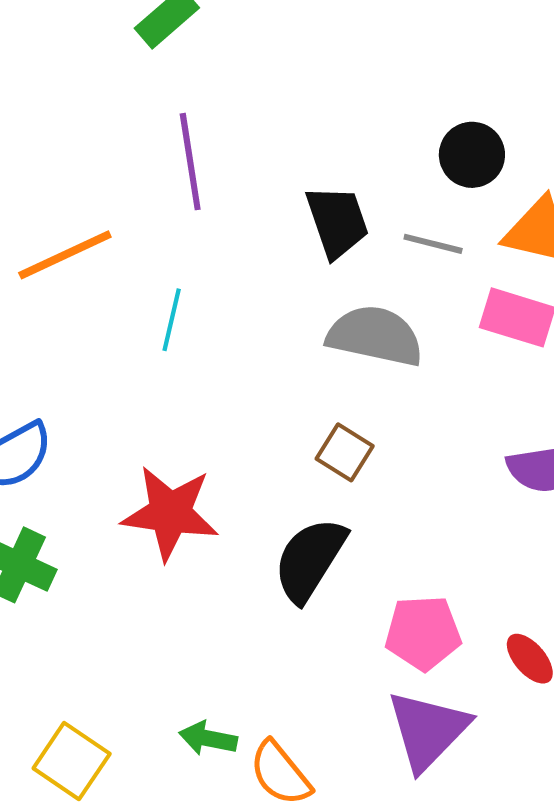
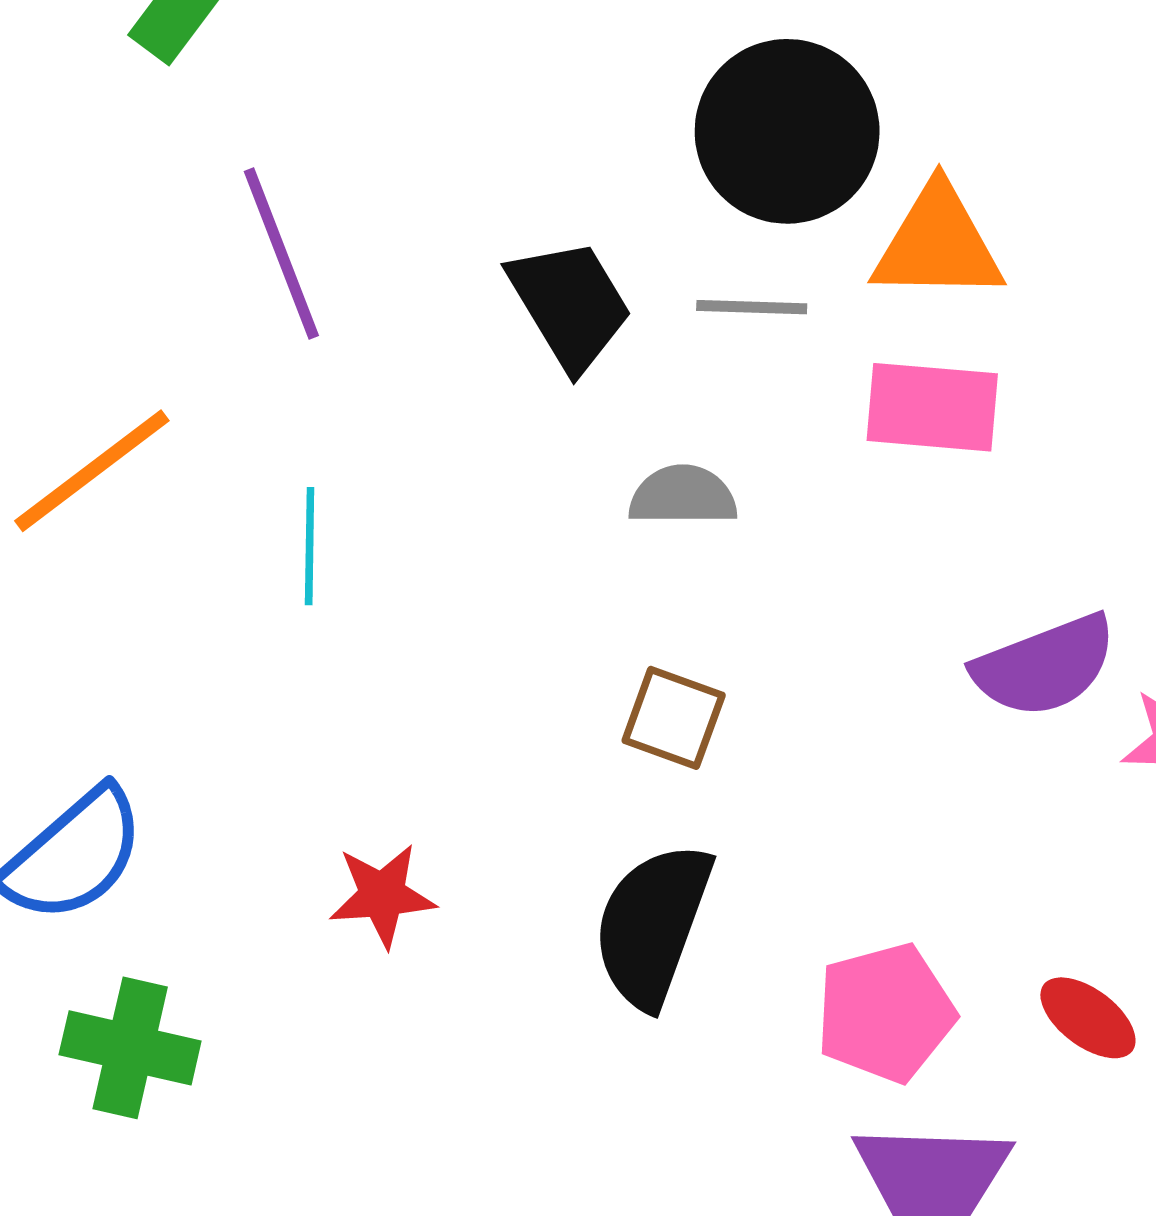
black circle: (472, 155) -> (787, 131), size x1.5
gray semicircle: (375, 336) -> (683, 496), size x0.6
red star: (170, 513) -> (382, 895), size x0.6

